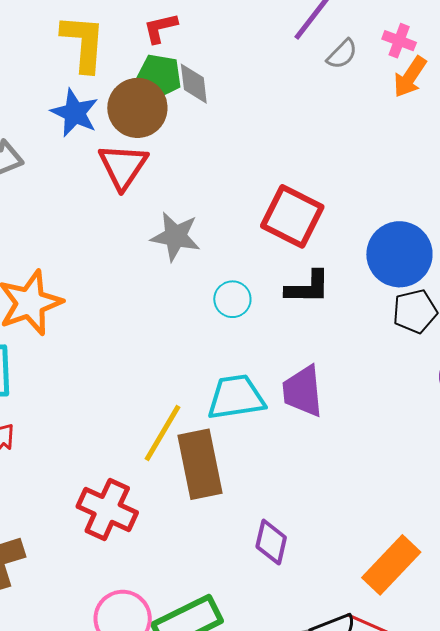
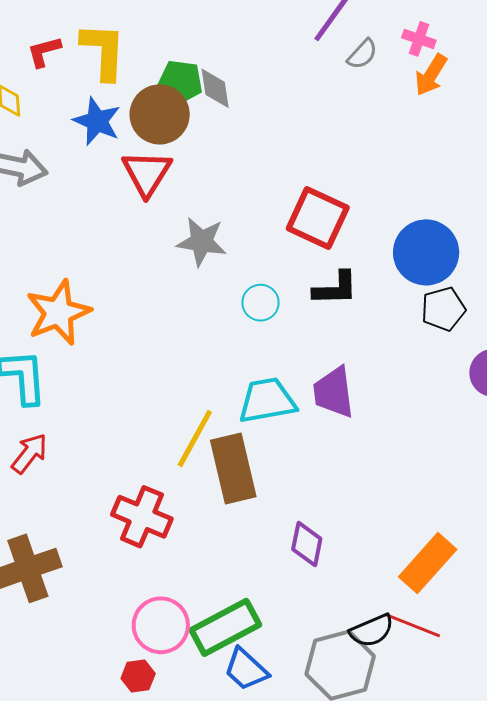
red L-shape: (160, 28) -> (44, 52), moved

